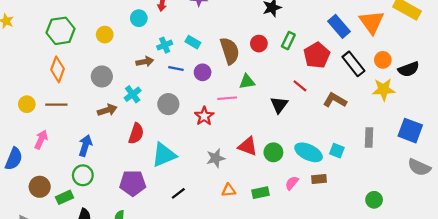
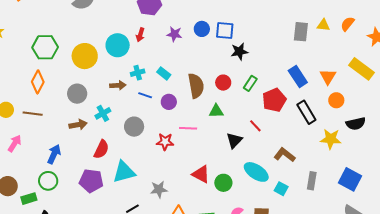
cyan circle: (139, 18) -> (118, 45), size x1.5
orange triangle: (372, 22) -> (328, 77), size x0.7
yellow circle: (105, 35) -> (85, 56), size x1.6
orange circle: (383, 60) -> (336, 100), moved
green triangle: (247, 82) -> (216, 111), moved
brown L-shape: (335, 100) -> (284, 155), moved
red star: (204, 116) -> (165, 142), turned 30
cyan ellipse: (309, 152) -> (256, 172), moved
gray star: (216, 158) -> (159, 189), moved
purple pentagon: (133, 183) -> (91, 181), moved

